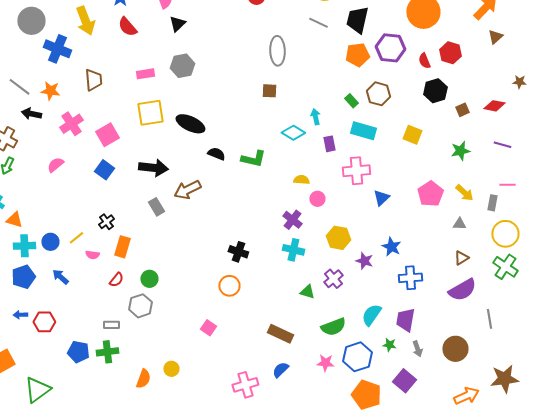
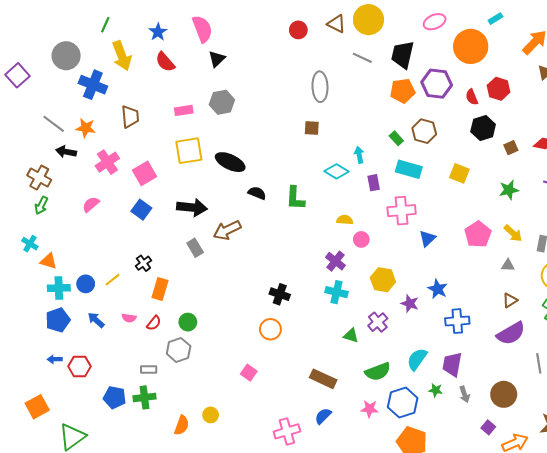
green L-shape: (253, 159) -> (295, 198), turned 80
pink semicircle: (92, 255) -> (129, 318), moved
purple square: (404, 381) -> (488, 427), moved, size x0.6

